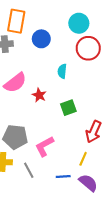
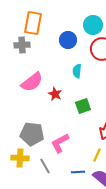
blue circle: (41, 39) -> (68, 40), moved

